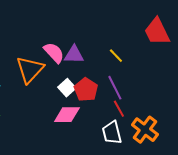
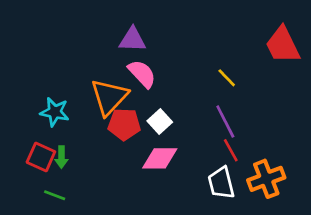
purple triangle: (74, 55) -> (132, 40), moved
red pentagon: (86, 90) -> (124, 124), moved, turned -30
orange cross: (145, 130) -> (266, 179), turned 32

